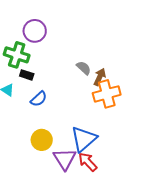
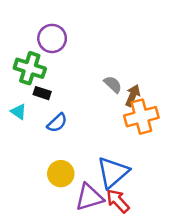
purple triangle: (65, 159) -> (89, 197), turned 45

